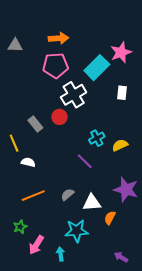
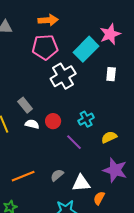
red circle: (59, 117) -> (53, 121), moved
yellow semicircle: (120, 145) -> (109, 137), moved
white semicircle: (28, 162) -> (32, 124), moved

